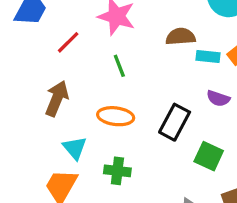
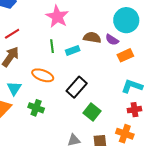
red line: (68, 42) -> (12, 34), moved
cyan rectangle: (208, 56) -> (73, 50), moved, turned -40
purple semicircle: (218, 98) -> (112, 40), moved

